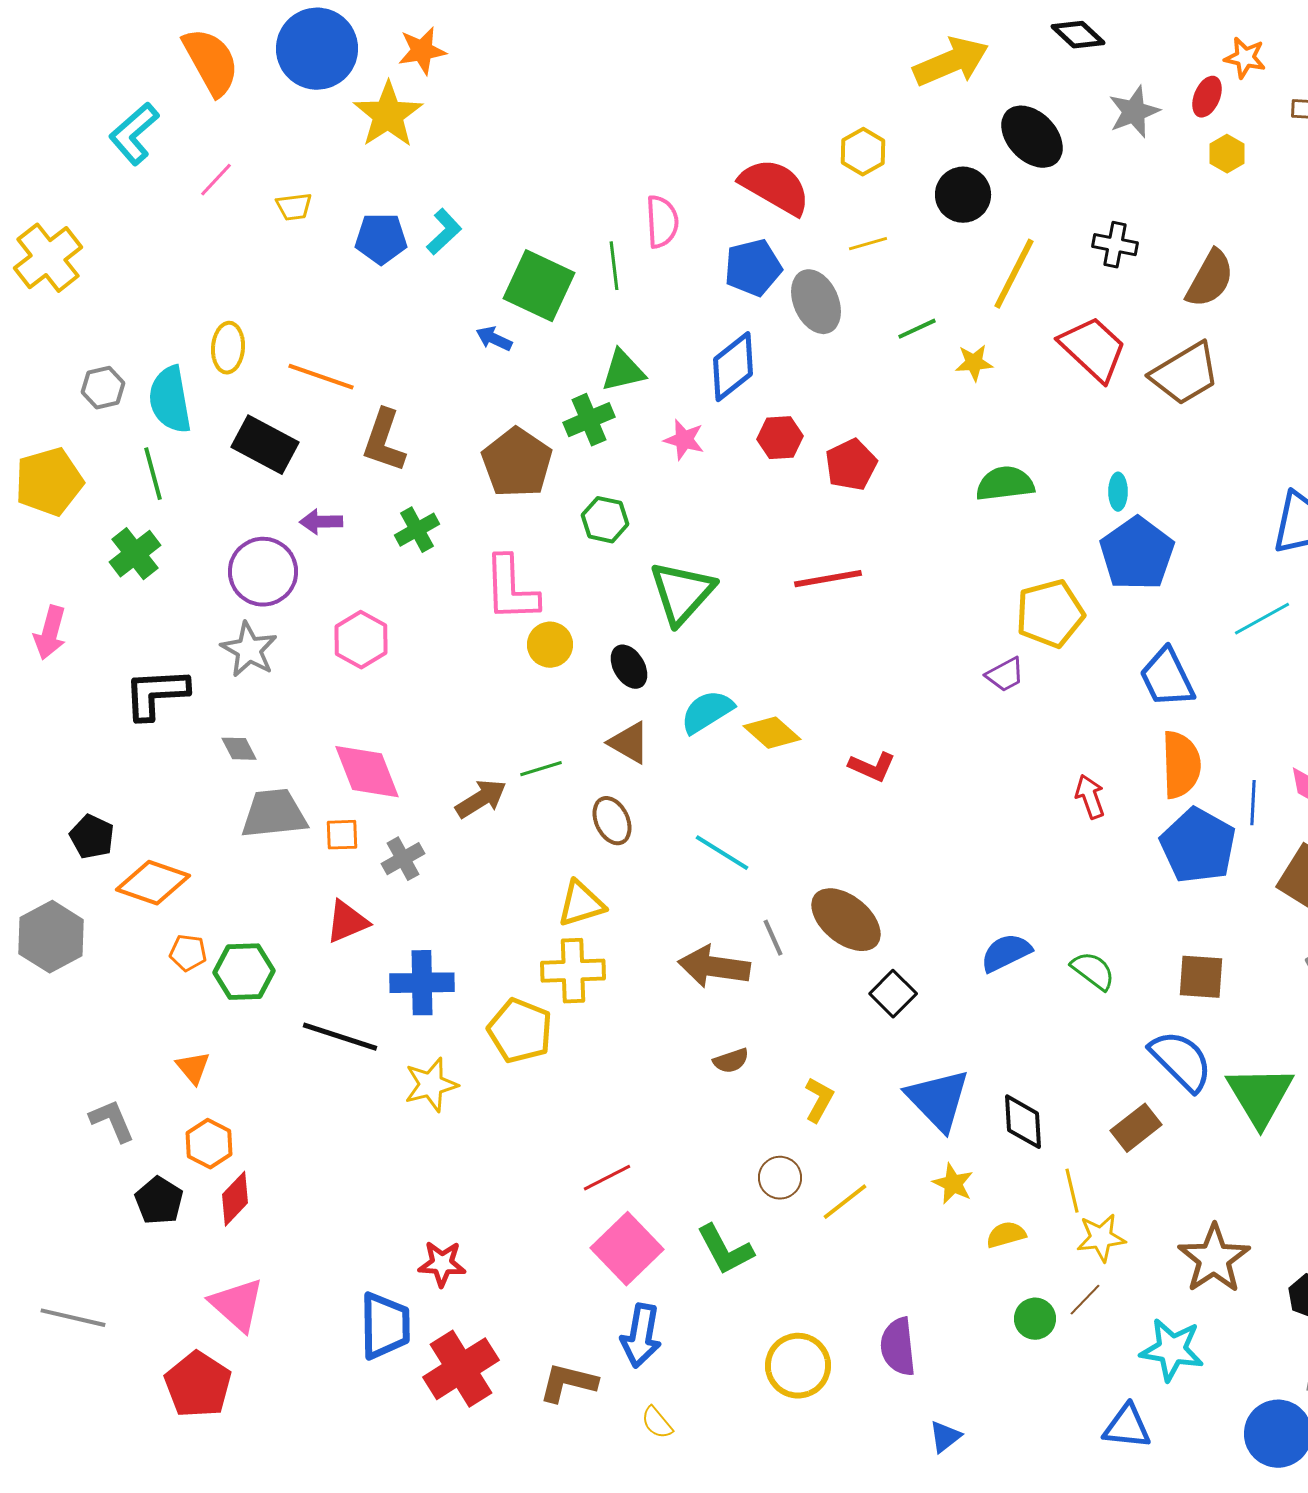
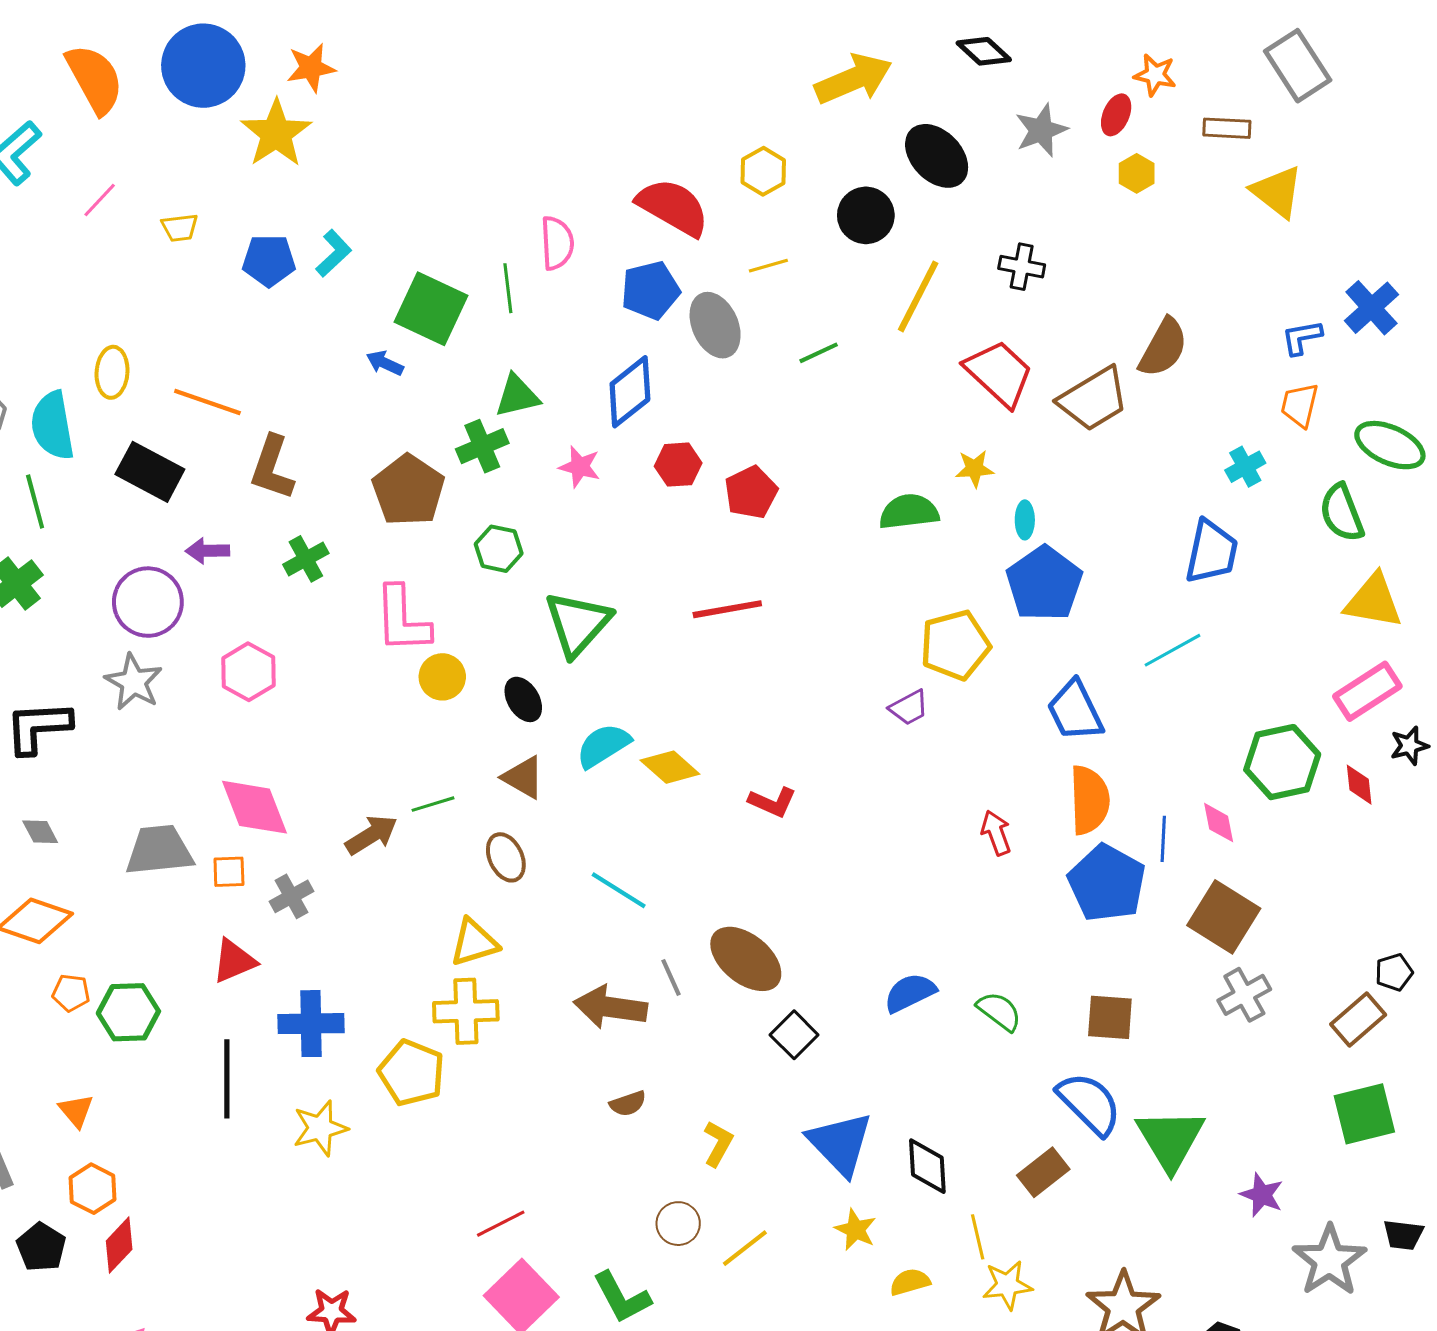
brown semicircle: (1210, 279) -> (1163, 348), moved
yellow star: (974, 363) -> (975, 469), moved
gray diamond: (239, 749) -> (40, 832), moved
black line: (340, 1037) -> (227, 1079), turned 72

